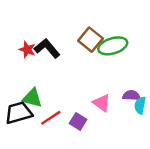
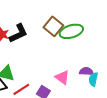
black L-shape: (47, 48) -> (18, 33), turned 105

